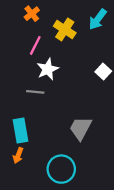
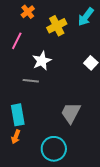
yellow cross: (65, 30) -> (57, 26), turned 30
pink line: (35, 45) -> (17, 41), moved

